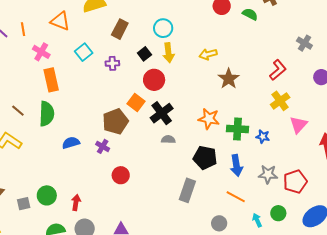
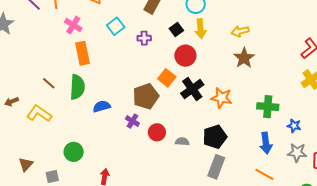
brown star: (229, 79) -> (244, 58), moved
orange star: (209, 119) -> (221, 98), moved
blue star: (263, 137) -> (294, 126), moved
gray semicircle: (168, 139) -> (182, 142), moved
blue semicircle: (71, 143) -> (102, 106), moved
black pentagon: (205, 158) -> (215, 137), moved, turned -30
red circle: (121, 175) -> (157, 132), moved
green circle: (47, 195) -> (74, 152), moved

